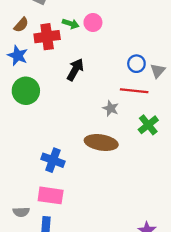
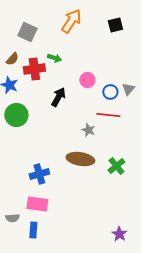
pink circle: (93, 23) -> (87, 80), moved
gray triangle: (158, 71) -> (128, 89), moved
green cross: (148, 125) -> (116, 166), moved
blue cross: (53, 160) -> (39, 174), turned -36

